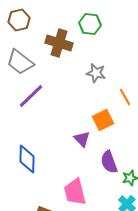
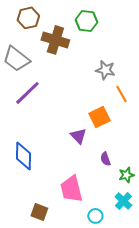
brown hexagon: (19, 20) -> (28, 18), moved
gray star: (96, 73) -> (105, 70), moved
purple semicircle: (109, 162) -> (105, 159), size x0.6

